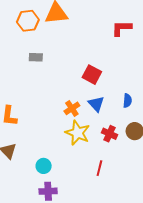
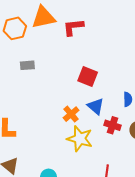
red L-shape: (122, 28) -> (73, 27), moved
red cross: (109, 134) -> (112, 125), moved

